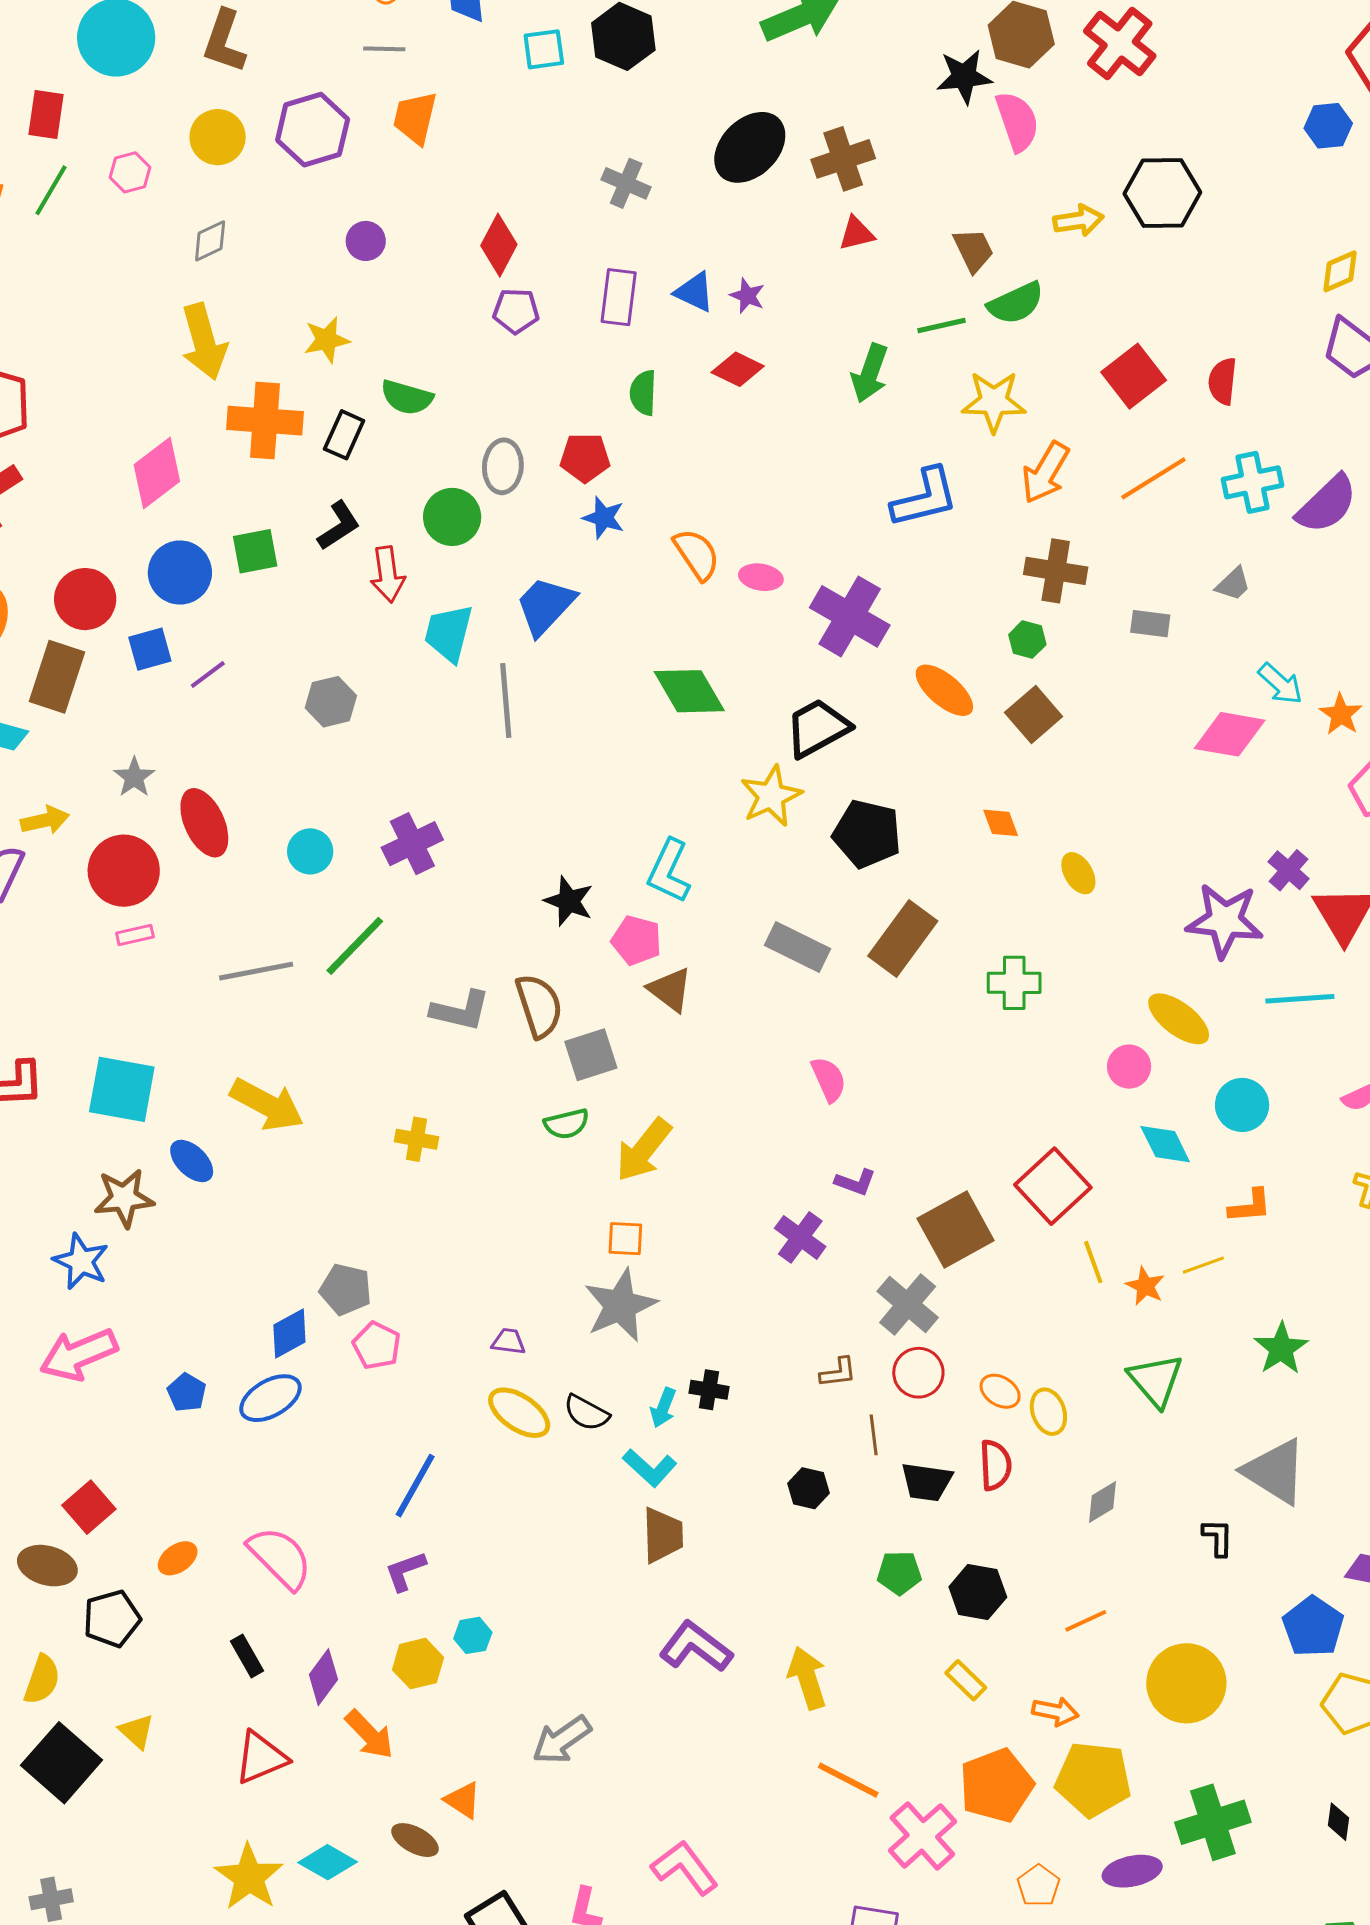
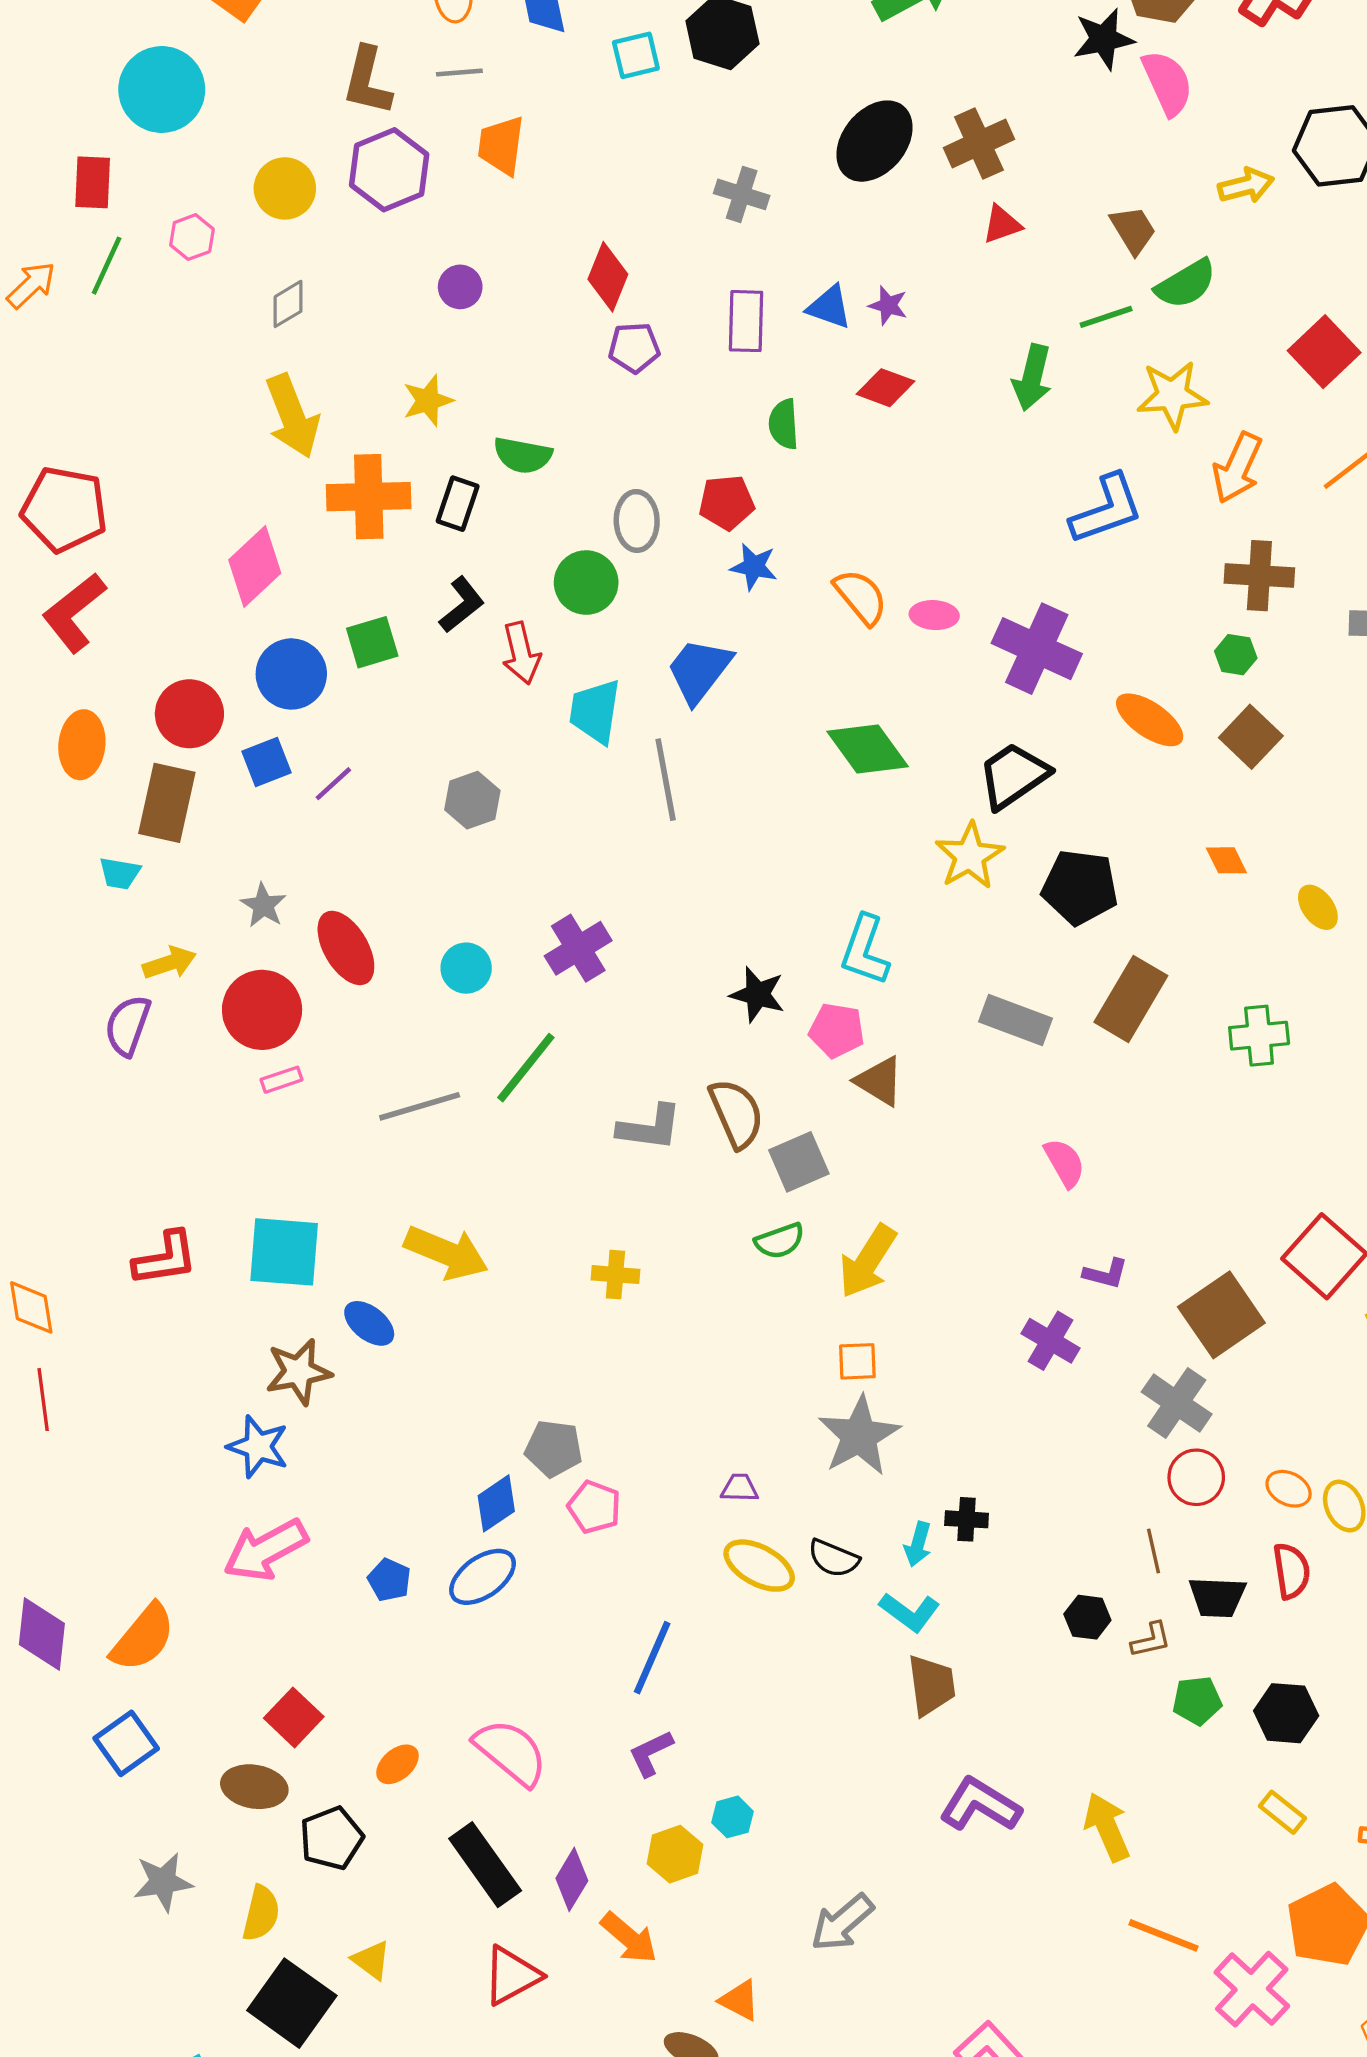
brown L-shape: (224, 41) -> (367, 81), moved
brown L-shape: (838, 1372) -> (1151, 1640), moved
black rectangle: (247, 1656) -> (485, 1865), size x1.8

